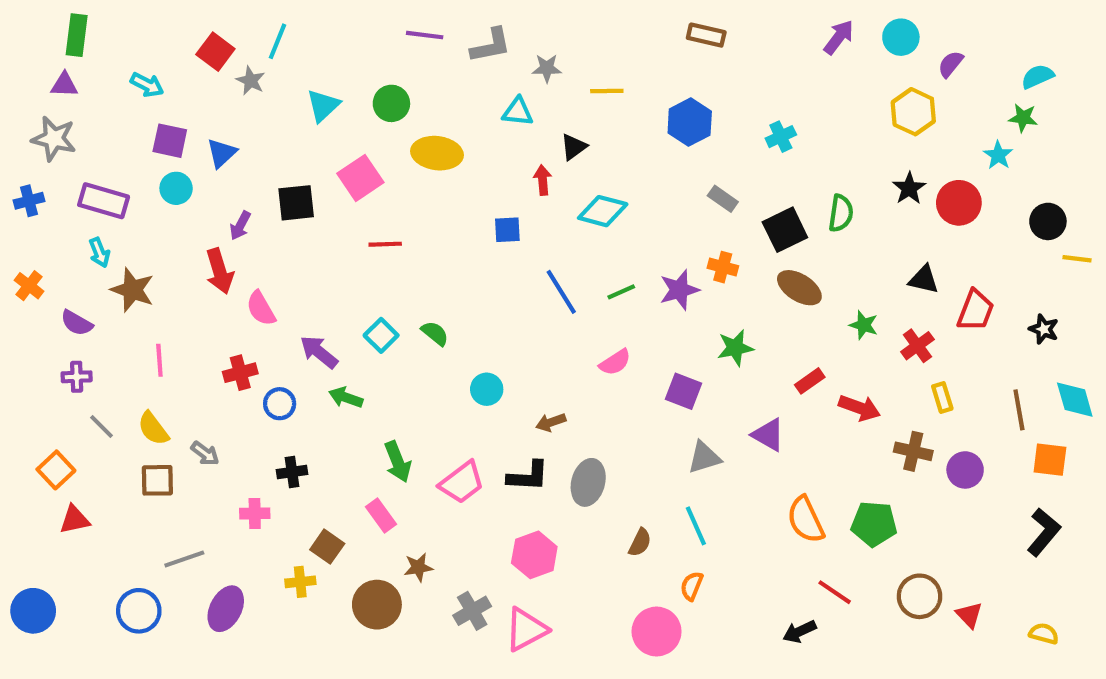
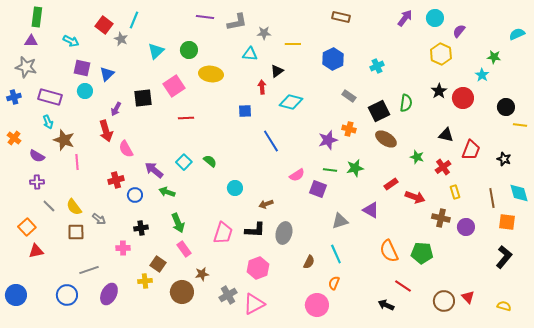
cyan semicircle: (1038, 76) -> (517, 34), moved
green line: (621, 292) -> (330, 170), moved, turned 32
pink line: (159, 360) -> (77, 162), moved
purple square: (683, 391) -> (318, 189), moved
green arrow: (398, 462) -> (178, 223), moved
pink trapezoid: (462, 482) -> (223, 233), turned -35
brown circle: (920, 596) -> (444, 301), moved
black arrow: (799, 632) -> (386, 305), turned 49

